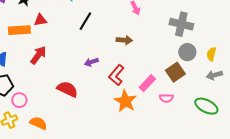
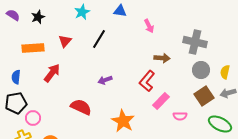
red triangle: (40, 20) -> (65, 41), moved, turned -40
brown arrow: (124, 40) -> (162, 58), moved
brown square: (175, 72) -> (204, 96), moved
red L-shape: (116, 75) -> (147, 81), moved
orange star: (125, 101) -> (123, 121), moved

